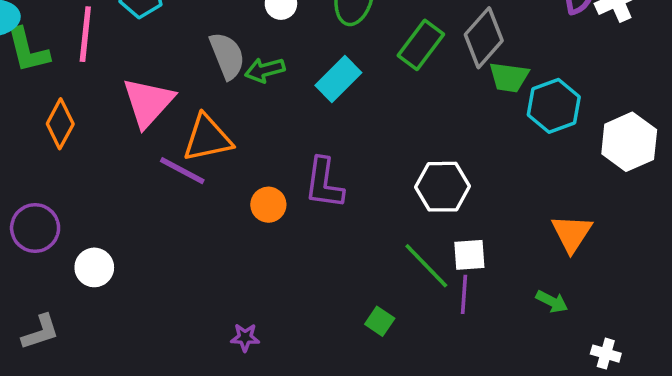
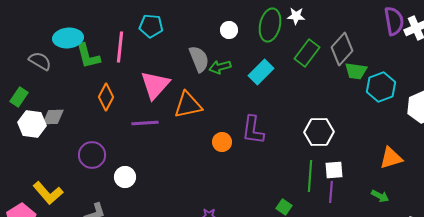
purple line: (182, 171) -> (145, 123), moved, turned -32
orange triangle: (572, 233) -> (391, 158), turned 40
green line: (426, 266) -> (310, 176), turned 48

